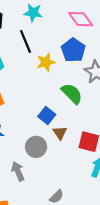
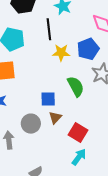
blue square: (47, 116) -> (48, 99), turned 35

